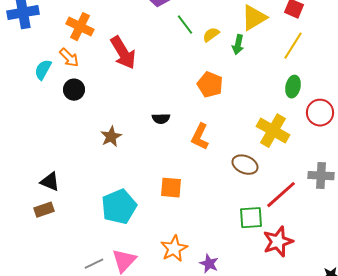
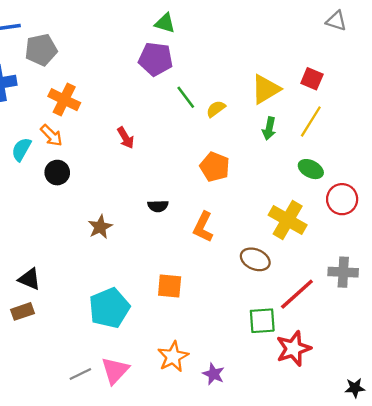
green arrow: (238, 45) -> (269, 129), moved
red arrow: (123, 53) -> (126, 138), moved, size x0.6
green ellipse: (293, 87) -> (311, 169), turned -75

